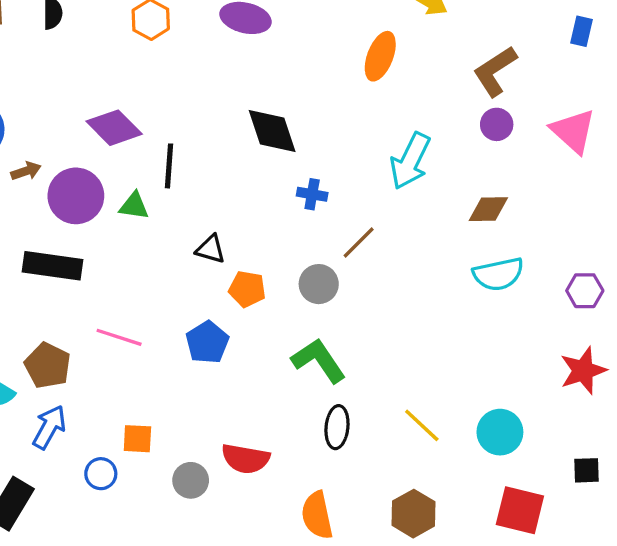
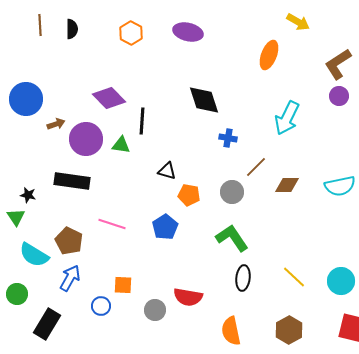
brown diamond: (488, 209) -> (287, 185), moved

